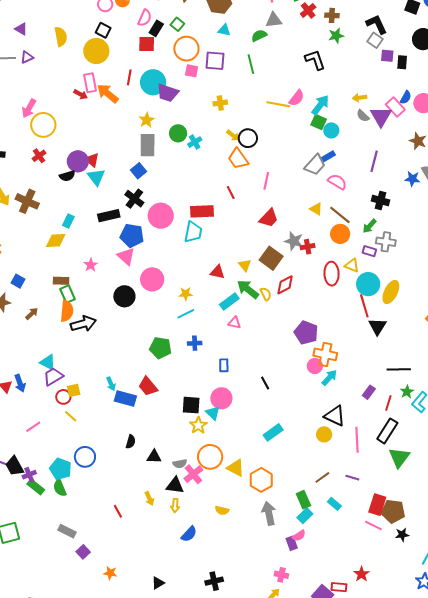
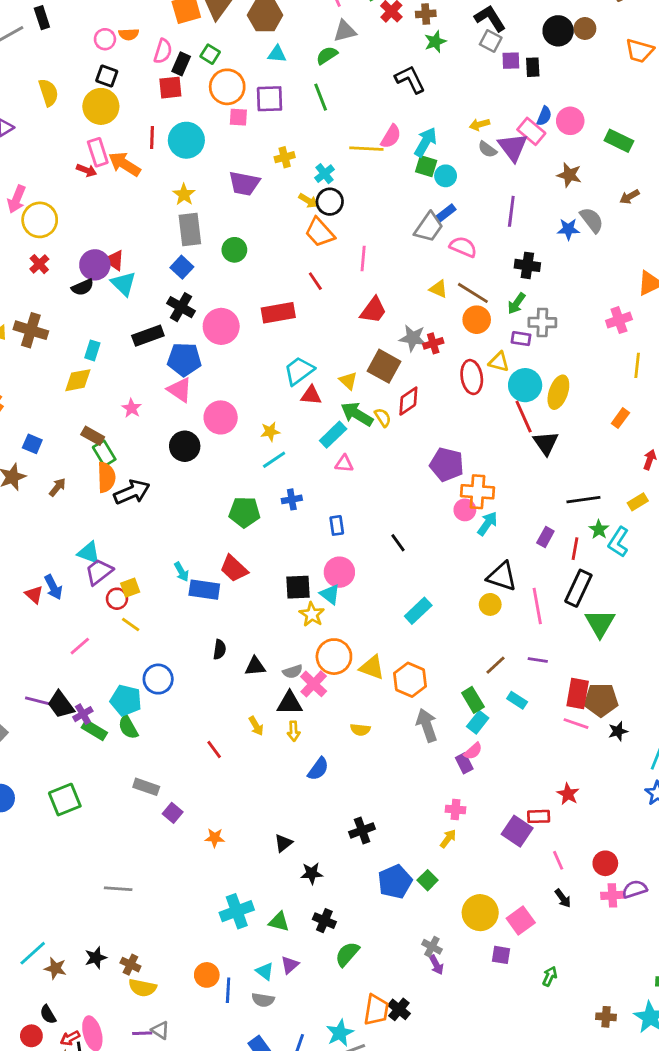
purple trapezoid: (168, 93) -> (244, 183), moved
green circle: (178, 133) -> (234, 250), moved
cyan cross: (195, 142) -> (324, 174), moved
cyan trapezoid: (193, 232) -> (299, 371), moved, turned -130
brown rectangle: (61, 281) -> (93, 436), turned 35

